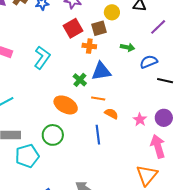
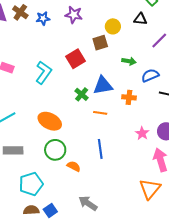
red square: (73, 28) -> (76, 59), moved
orange cross: (89, 46) -> (129, 97), moved
orange ellipse: (66, 105) -> (50, 121), moved
orange semicircle: (111, 114) -> (74, 166), moved
cyan pentagon: (27, 156) -> (31, 184), moved

